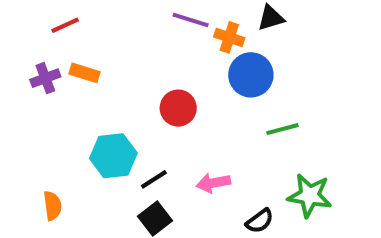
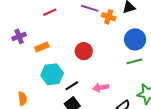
red line: (65, 25) -> (50, 12), moved
orange rectangle: (85, 73) -> (42, 47), moved, turned -40
blue circle: (251, 75) -> (135, 39), moved

